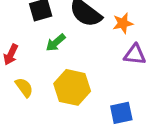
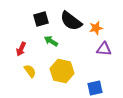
green arrow: (56, 43) -> (51, 41), turned 72

